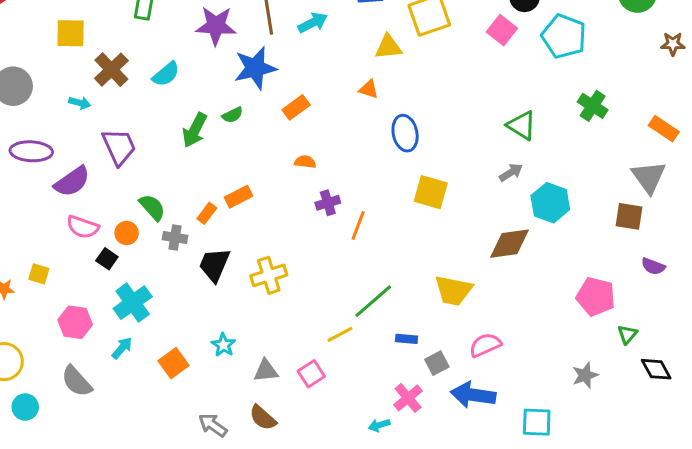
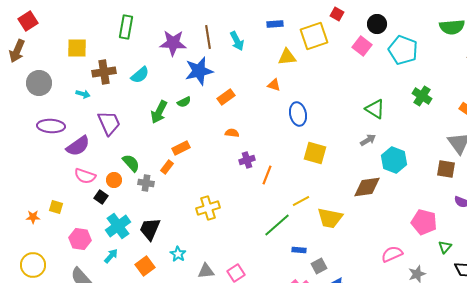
cyan arrow: (313, 23) -> (237, 41), turned 90
brown cross: (111, 70) -> (104, 72), turned 35
orange rectangle: (239, 197) -> (181, 148), moved
black trapezoid: (214, 265) -> (150, 229), moved
yellow line: (340, 334) -> (301, 201), moved
pink semicircle: (485, 345) -> (392, 254), moved

